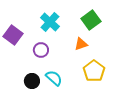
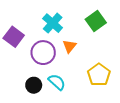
orange triangle: (81, 44) -> (69, 46), moved, turned -32
purple circle: (41, 50) -> (43, 53), size x1.5

